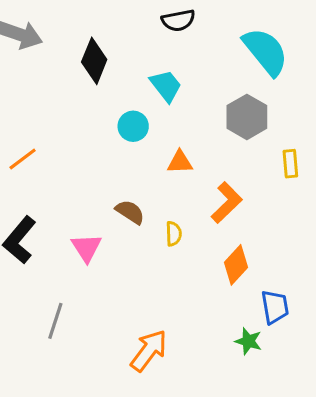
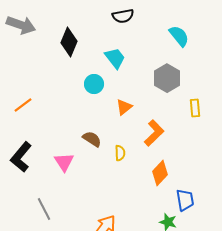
cyan semicircle: (266, 52) -> (179, 36), size x0.7
orange triangle: (180, 162) -> (124, 107), turned -36
gray line: (55, 321) -> (44, 209), turned -45

